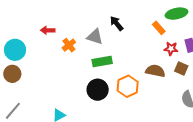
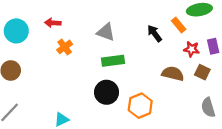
black arrow: (117, 23) -> (155, 33), moved
orange cross: (69, 45) -> (65, 47), moved
cyan circle: (15, 50) -> (16, 31), moved
orange hexagon: (128, 86) -> (140, 106), moved

